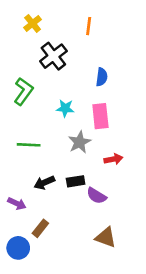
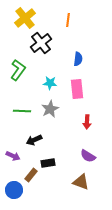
yellow cross: (33, 23) -> (25, 18), size x1.5
gray star: (80, 142) -> (50, 109), moved
red arrow: (113, 159) -> (87, 122), turned 104
black rectangle: (76, 181) -> (48, 163), moved
purple semicircle: (96, 196) -> (88, 156), moved

